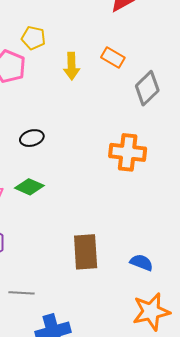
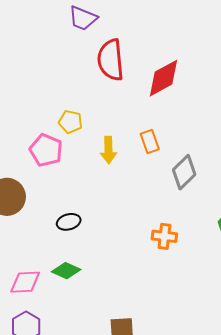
orange rectangle: (113, 57) -> (150, 141), turned 40
orange cross: (128, 152) -> (164, 236), size x0.7

